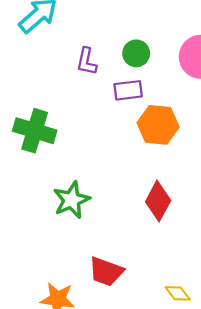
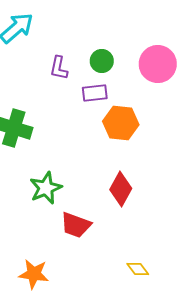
red trapezoid: (106, 271) -> (76, 225), moved

